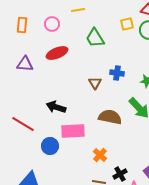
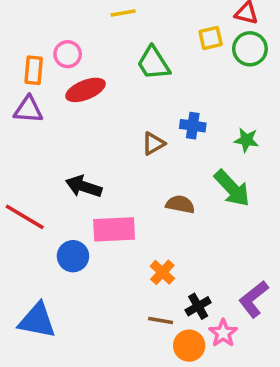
pink circle: (52, 24) -> (68, 54), moved
orange rectangle: (22, 25) -> (34, 70), moved
brown triangle: (95, 83) -> (153, 144), turned 32
brown semicircle: (110, 117) -> (180, 204), size x0.7

